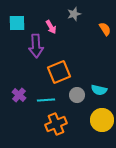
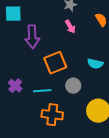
pink arrow: (51, 27) -> (70, 27), moved
cyan semicircle: (99, 90) -> (95, 64), moved
orange cross: (56, 124) -> (52, 115), turned 30

